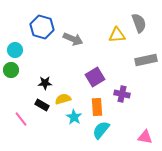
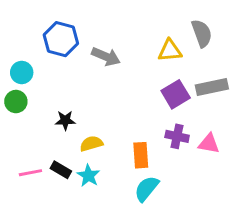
purple square: (95, 77) -> (176, 94), moved
black rectangle: (42, 105) -> (61, 170), moved
cyan star: (74, 117) -> (88, 176), moved
pink line: (21, 119) -> (30, 173), turned -63
pink triangle: (145, 137) -> (209, 144), moved

